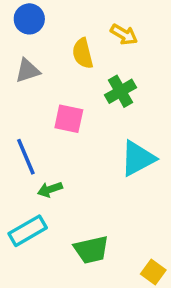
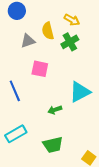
gray triangle: (28, 71) -> (28, 41), moved
green cross: (121, 91) -> (70, 42), moved
green arrow: (50, 189) -> (55, 110), moved

